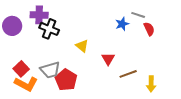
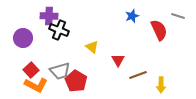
gray line: (138, 15) -> (178, 16), moved
blue star: (122, 24) -> (132, 16), moved
purple circle: (12, 26) -> (23, 38), moved
red semicircle: (149, 29) -> (159, 30), size x1.5

